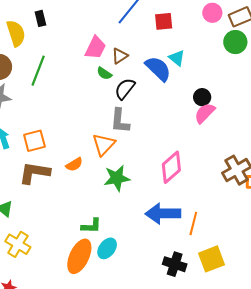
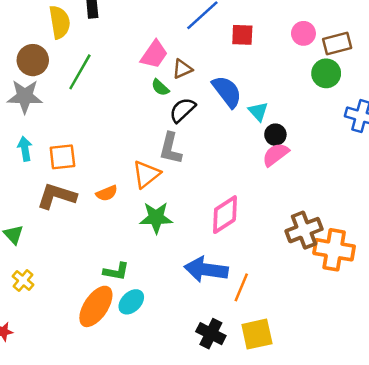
cyan triangle: (177, 58) -> (258, 111), moved
yellow cross: (18, 244) -> (23, 280), size x0.7

